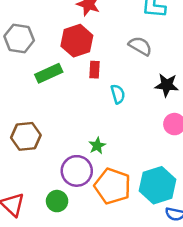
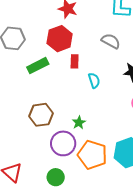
brown hexagon: (26, 136) -> (41, 115), moved
green circle: (57, 201) -> (56, 177), moved

